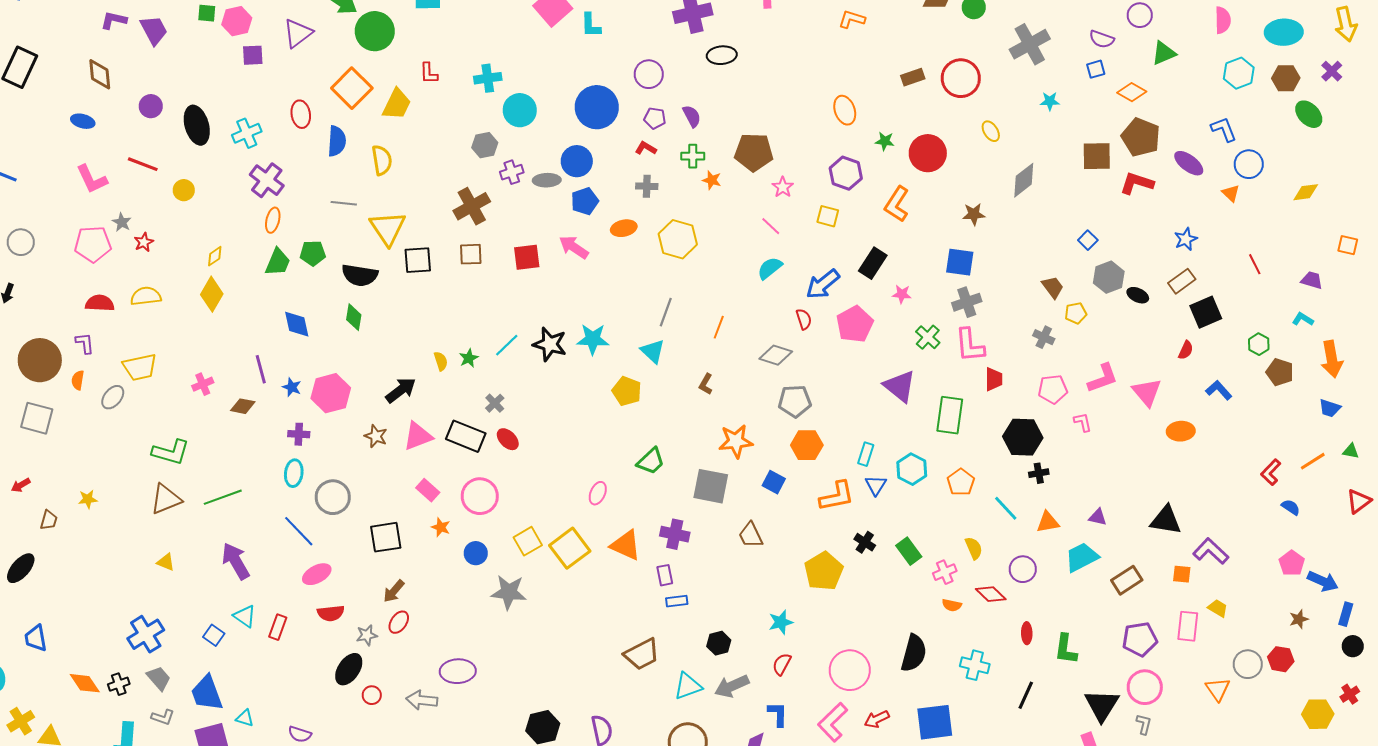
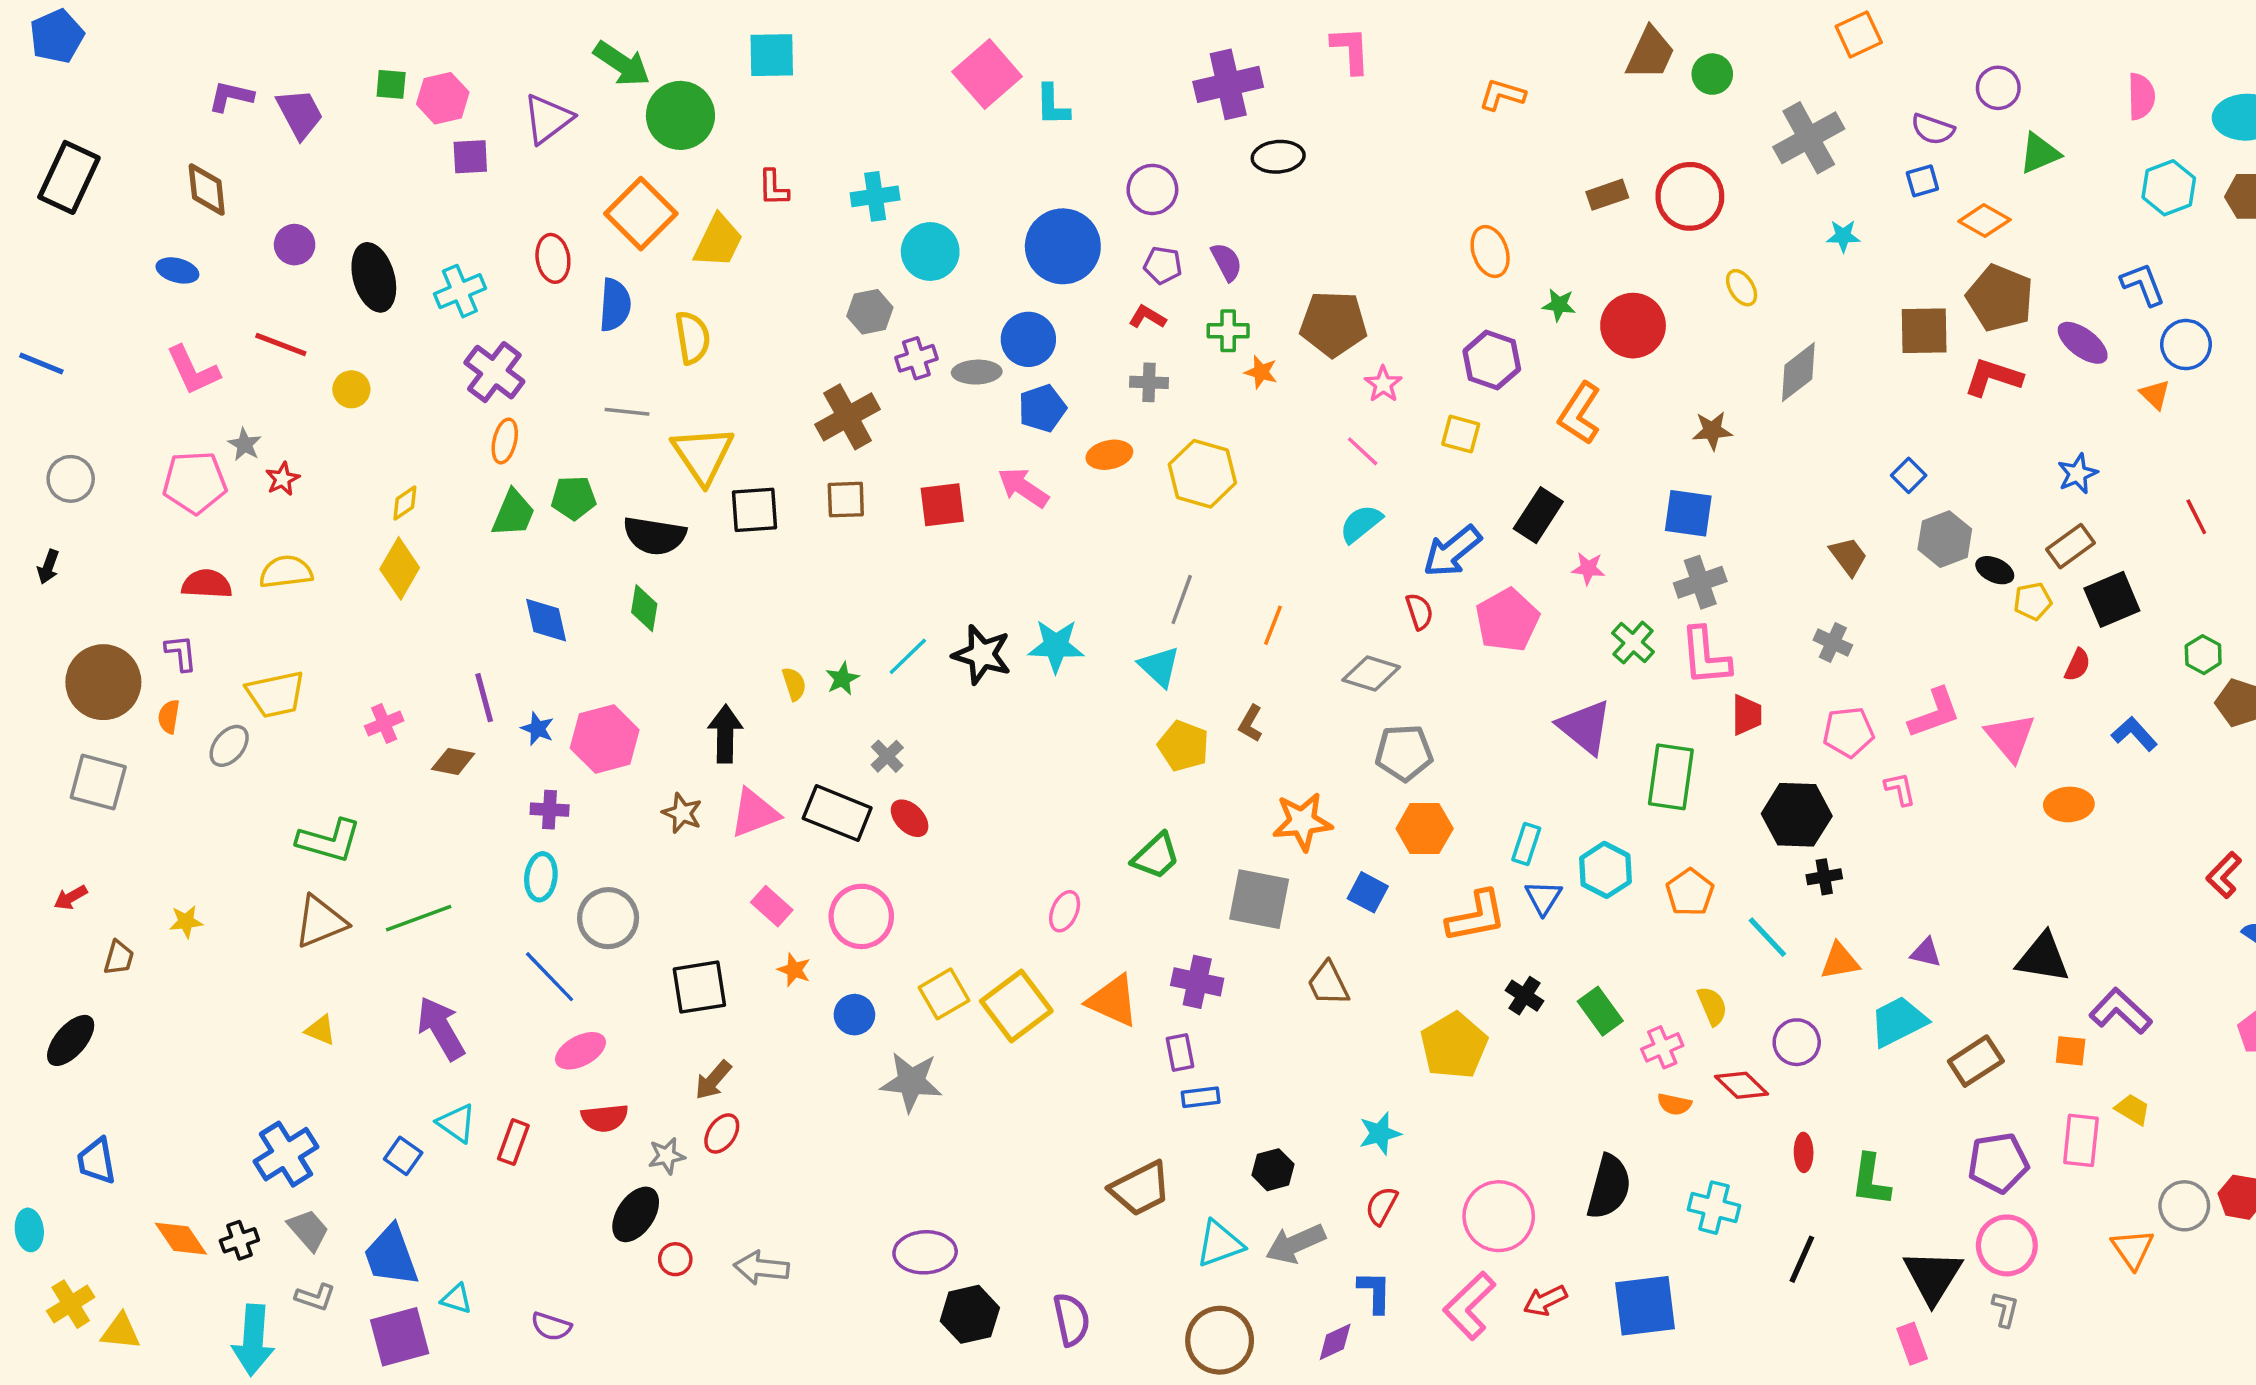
yellow pentagon: (1076, 313) -> (2033, 601), moved
black arrow: (401, 390) -> (725, 734), turned -52
yellow pentagon: (627, 391) -> (1183, 746), moved
purple ellipse: (458, 671) -> (925, 1252), moved

